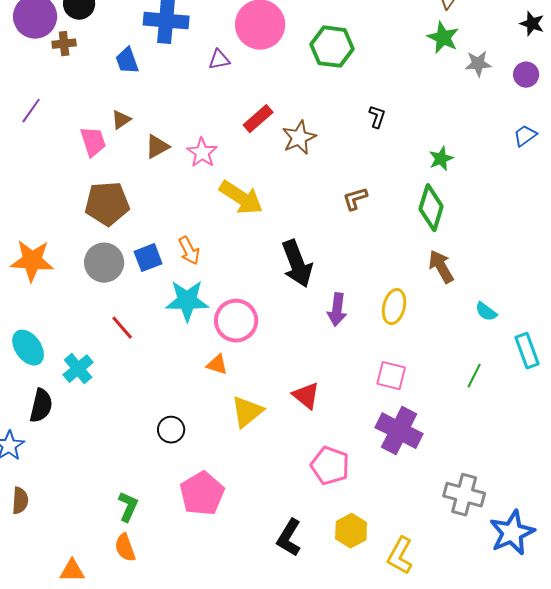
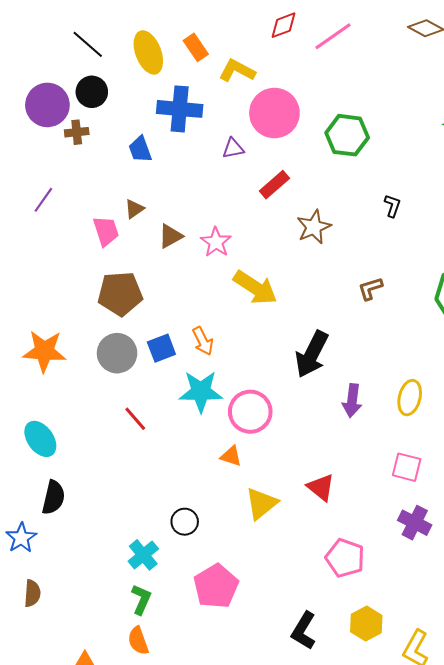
red rectangle: (258, 119) -> (274, 185), moved
black arrow: (297, 264) -> (312, 354), turned 48
cyan cross: (78, 369) -> (143, 555), moved
purple cross: (399, 431) -> (415, 523), size x0.7

